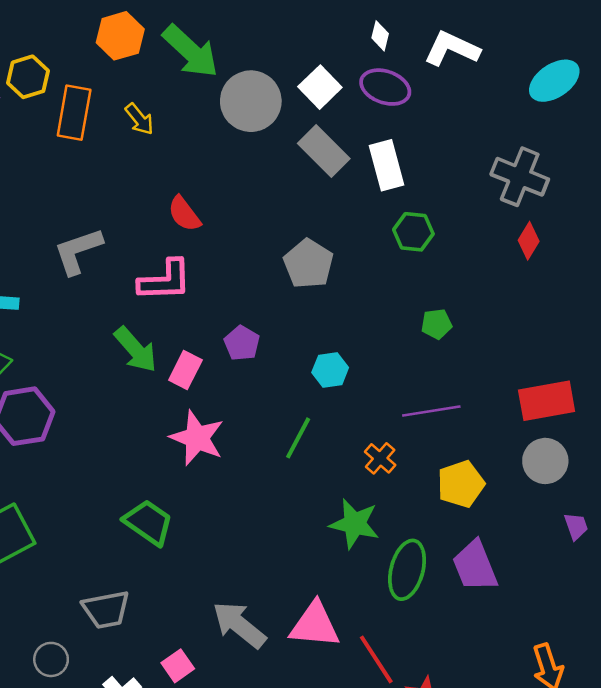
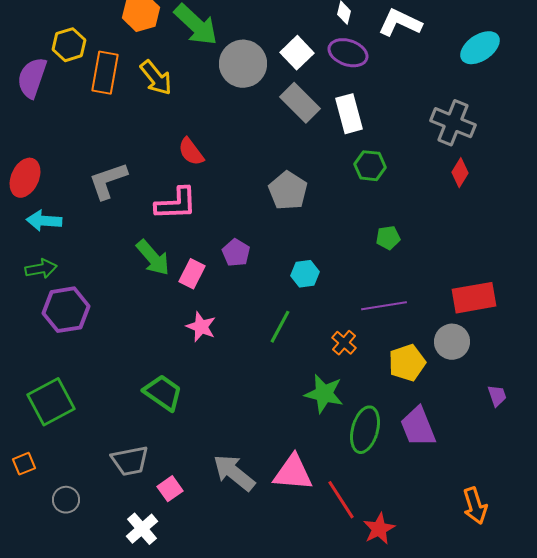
yellow arrow: (139, 119) -> (156, 78), size x1.4
pink star: (197, 438) -> (201, 327), size x0.7
gray circle: (545, 461) -> (452, 342), moved
gray circle: (51, 659) -> (66, 500), moved
pink square: (178, 666) -> (170, 489), moved

